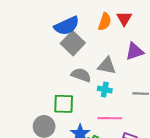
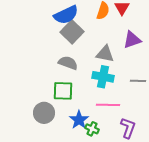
gray semicircle: (81, 75) -> (68, 63), moved
cyan cross: (105, 89) -> (103, 77), size x1.5

